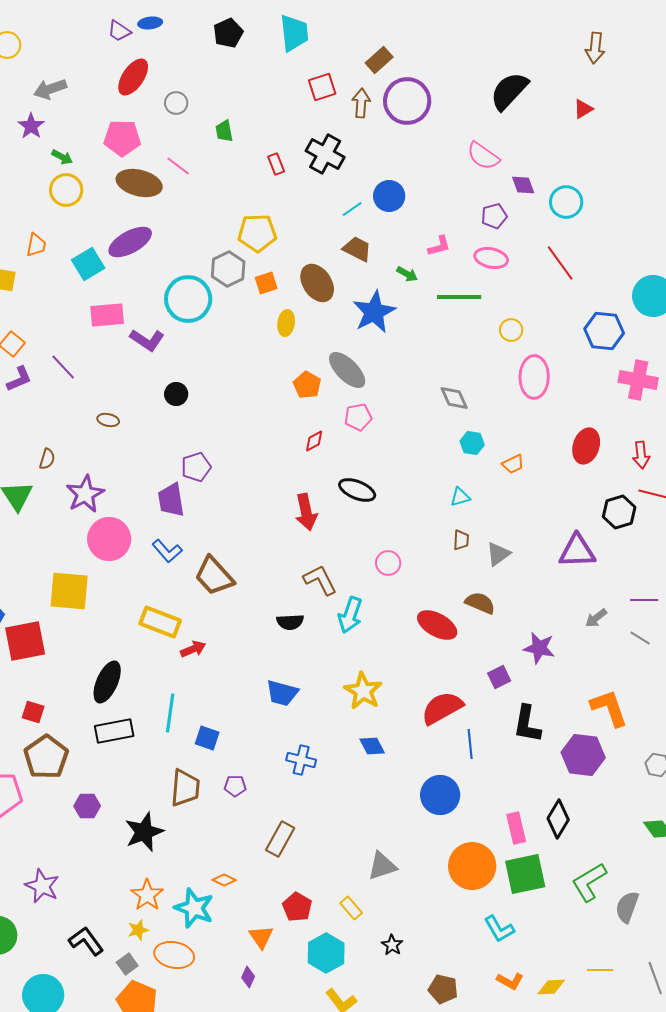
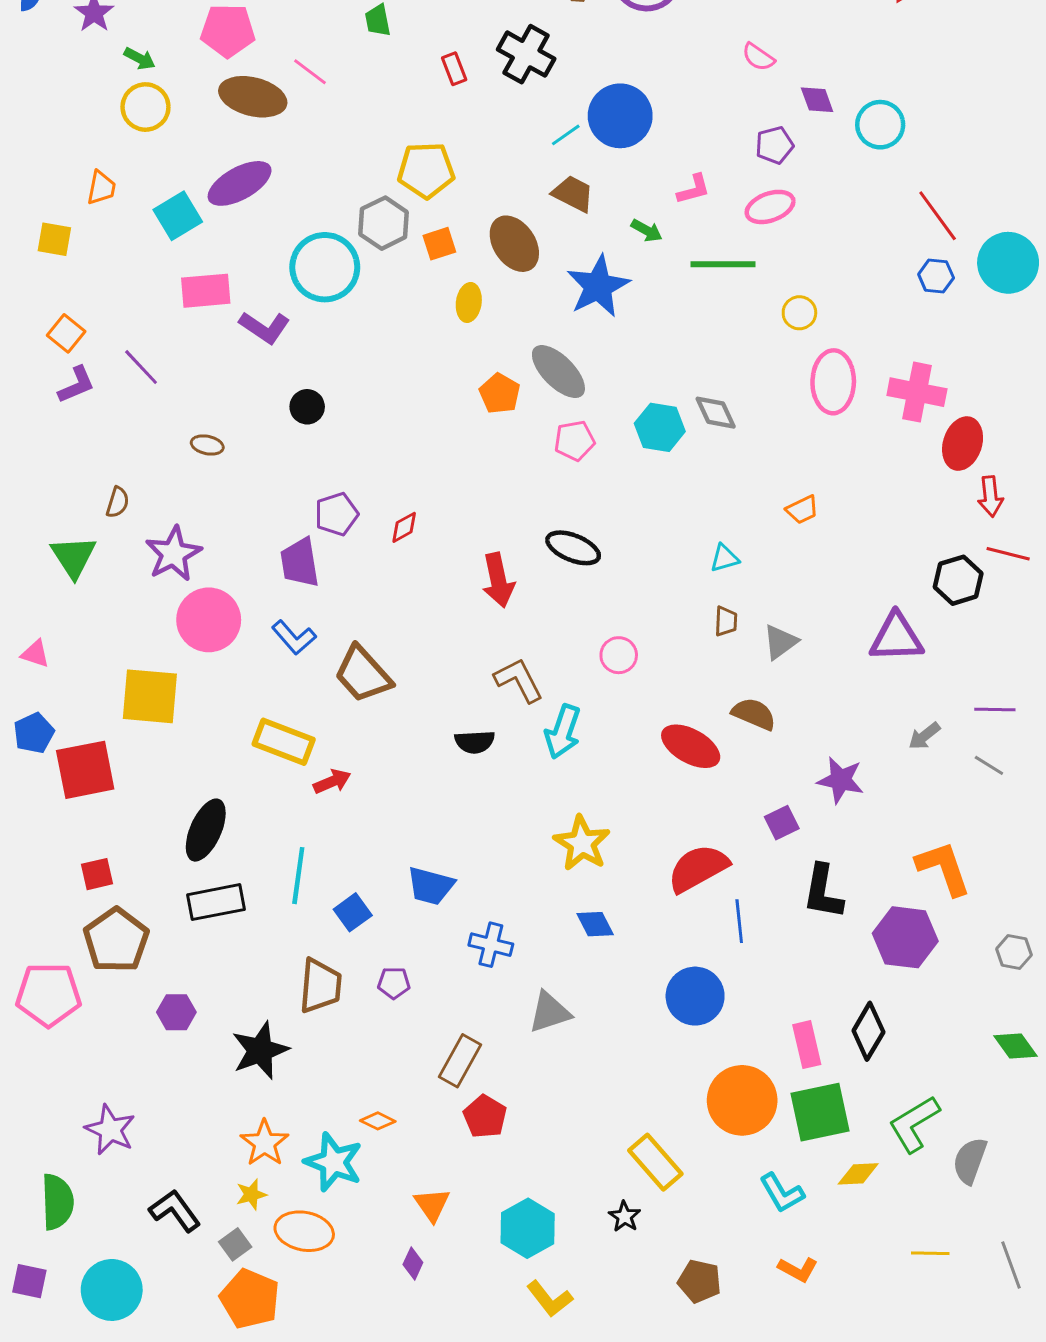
pink semicircle: (483, 156) -> (758, 57), size x0.7
blue circle: (389, 196) -> (620, 116), size x1.4
pink ellipse: (491, 258) -> (770, 207), turned -32
red line: (560, 263) -> (938, 216), moved
blue hexagon: (604, 331) -> (936, 276), moved, size x0.6
pink cross: (638, 380) -> (917, 392), moved
red diamond: (314, 441) -> (404, 527), moved
cyan hexagon: (472, 443) -> (660, 427), moved, size x1.4
red ellipse: (586, 446) -> (963, 444), moved
blue trapezoid: (282, 693) -> (431, 886), moved
red square: (33, 712) -> (97, 874), turned -30
blue square: (207, 738) -> (353, 912), turned 35
gray triangle: (382, 866) -> (550, 1012), moved
red pentagon: (297, 907) -> (485, 1117), moved
yellow rectangle: (351, 908) -> (655, 1162), moved, size x1.6
yellow diamond: (551, 987) -> (858, 1174), moved

